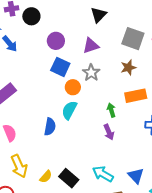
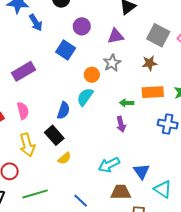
blue square: (60, 67) -> (66, 50), moved
green arrow: (111, 110) -> (127, 103), turned -80
cyan arrow: (103, 174) -> (109, 165), turned -65
yellow semicircle: (46, 177) -> (64, 158), moved
black rectangle: (69, 178) -> (54, 135), moved

